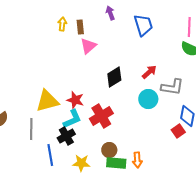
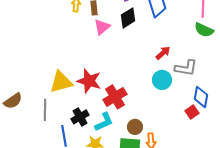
black diamond: (114, 77) -> (128, 18), moved
red star: (75, 100) -> (89, 81), size x1.4
cyan L-shape: (72, 119) -> (104, 122), moved
brown circle: (109, 150) -> (135, 127), moved

